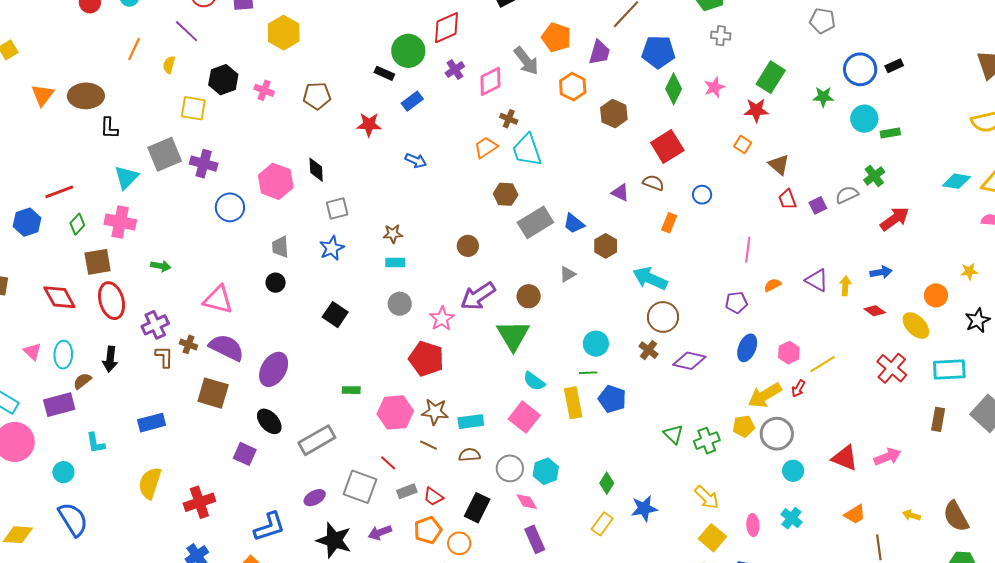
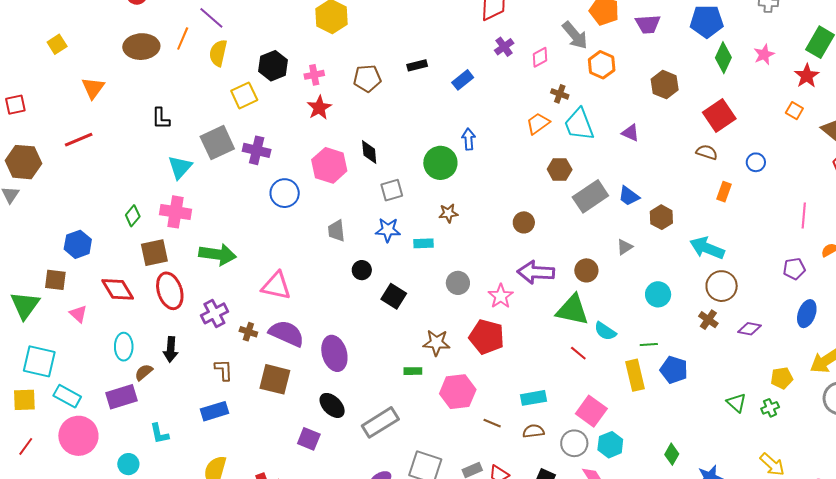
purple line: (187, 31) -> (211, 18), moved
green circle: (408, 51) -> (440, 163), moved
purple trapezoid: (599, 52) -> (648, 24), turned 72
yellow semicircle: (169, 65) -> (218, 53), size x1.5
black rectangle: (384, 73) -> (417, 65), moved, turned -36
pink diamond: (490, 81) -> (540, 57), size x0.7
orange hexagon: (573, 87) -> (602, 65), moved
pink cross: (264, 90) -> (314, 75), turned -30
brown ellipse: (86, 96) -> (141, 47), moved
yellow square: (193, 108) -> (244, 95), turned -32
red star: (756, 110) -> (807, 76), turned -30
red star: (369, 125) -> (319, 108), moved, turned -30
blue arrow: (416, 160) -> (469, 139), turned -115
red line: (59, 192) -> (79, 140), moved
purple triangle: (620, 193) -> (631, 133), moved
blue hexagon: (27, 222) -> (78, 244), moved
blue star: (332, 248) -> (388, 230), turned 30
cyan rectangle: (395, 262) -> (423, 243), moved
green arrow: (161, 266) -> (218, 254), size x1.8
black circle: (276, 283) -> (362, 270), moved
purple arrow: (478, 296) -> (536, 272), turned 39
green triangle: (513, 335) -> (572, 310), turned -45
cyan circle: (596, 344) -> (658, 294), moved
pink triangle: (32, 352) -> (78, 314), moved
brown L-shape: (164, 357) -> (224, 370), moved
purple diamond: (689, 361) -> (750, 329), size x0.7
purple ellipse: (274, 369) -> (334, 353), turned -44
cyan semicircle: (534, 381) -> (605, 331), moved
brown star: (435, 412) -> (436, 343), moved
pink square: (524, 417) -> (591, 411), moved
yellow pentagon: (744, 426) -> (782, 378), moved
green cross: (707, 441) -> (770, 408), size x0.7
red line: (388, 463) -> (578, 353), moved

